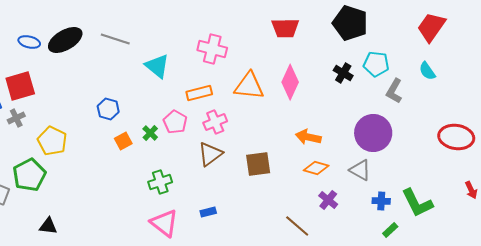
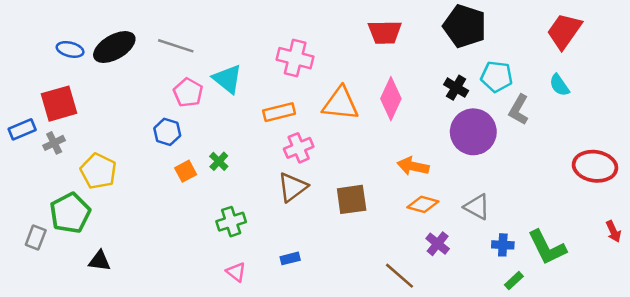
pink pentagon: (175, 122) -> (188, 92), moved
purple circle: (373, 133) -> (473, 132), moved
pink triangle: (164, 223) -> (236, 272), size x0.6
black triangle: (48, 226) -> (100, 261), moved

